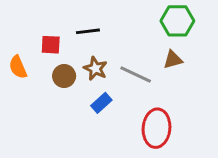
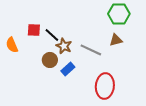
black line: (88, 31) -> (52, 35), moved, turned 49
brown circle: (64, 76) -> (50, 60), moved

